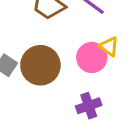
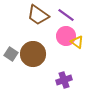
pink circle: (92, 57) -> (66, 36), moved

